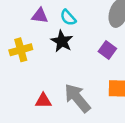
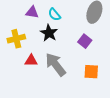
gray arrow: (77, 98) -> (56, 65), moved
red triangle: (43, 101) -> (31, 61), moved

